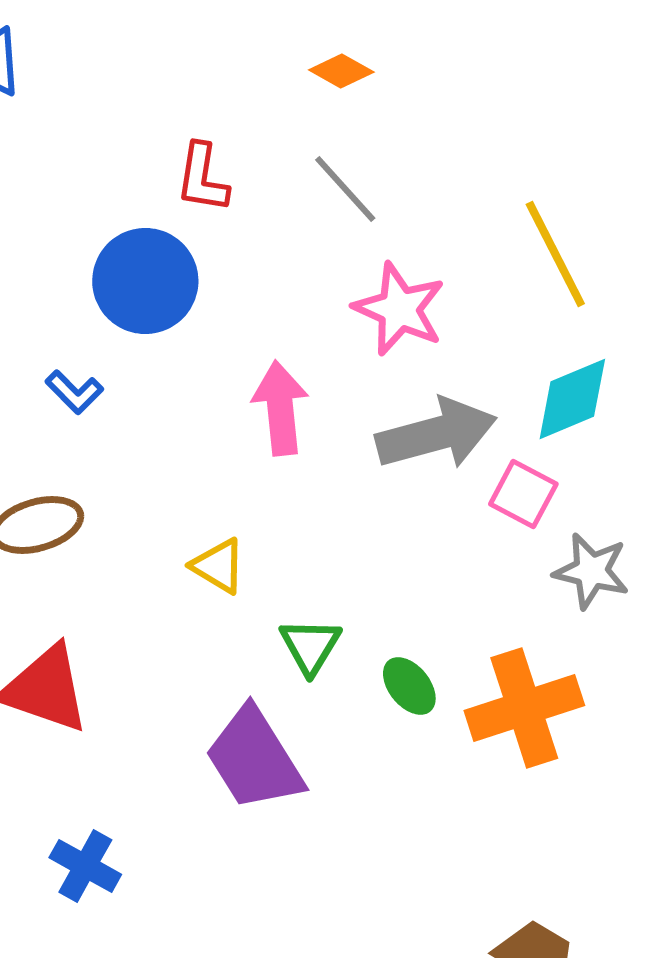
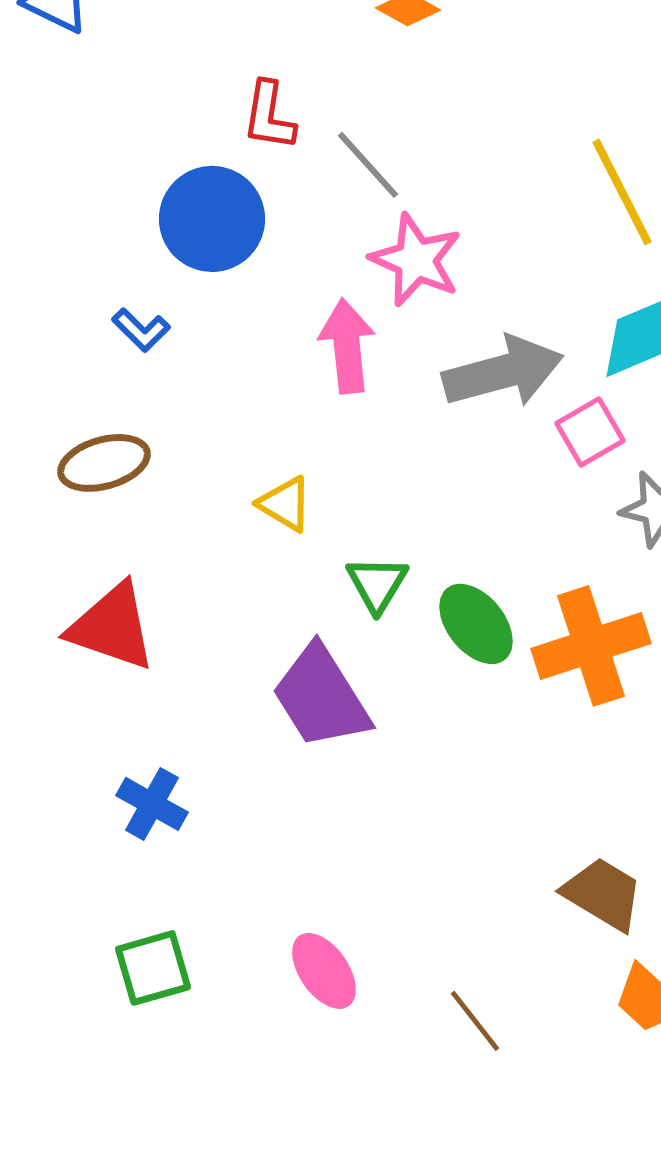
gray line: (345, 189) -> (368, 165), moved
pink star: (399, 309) -> (416, 260), moved
pink square: (523, 494) -> (590, 432), turned 32
green ellipse: (409, 686) -> (476, 624), size x1.4

